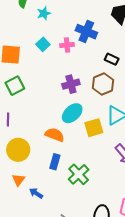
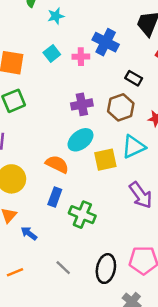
green cross: (79, 174) -> (82, 215), turned -30

